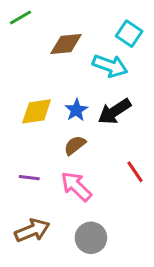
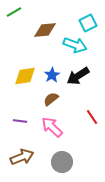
cyan square: (129, 34) -> (88, 23), turned 30

